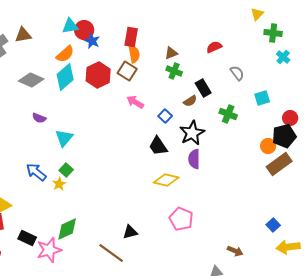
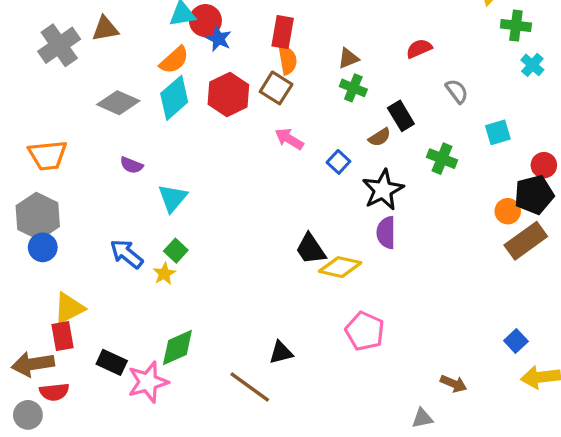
black trapezoid: (158, 146) -> (311, 249), moved

